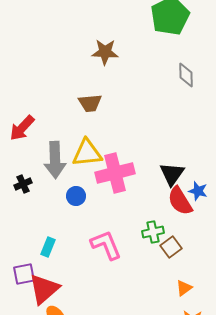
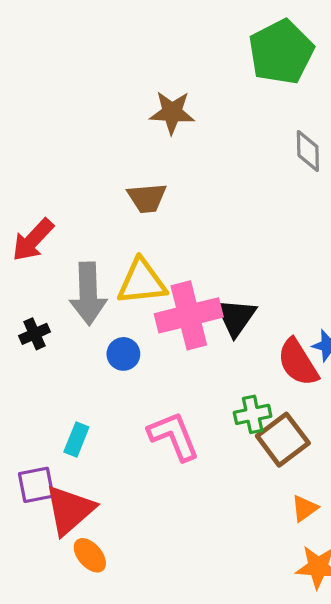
black triangle: (172, 174) -> (236, 317), moved
brown square: (171, 247) -> (283, 440), size x1.4

